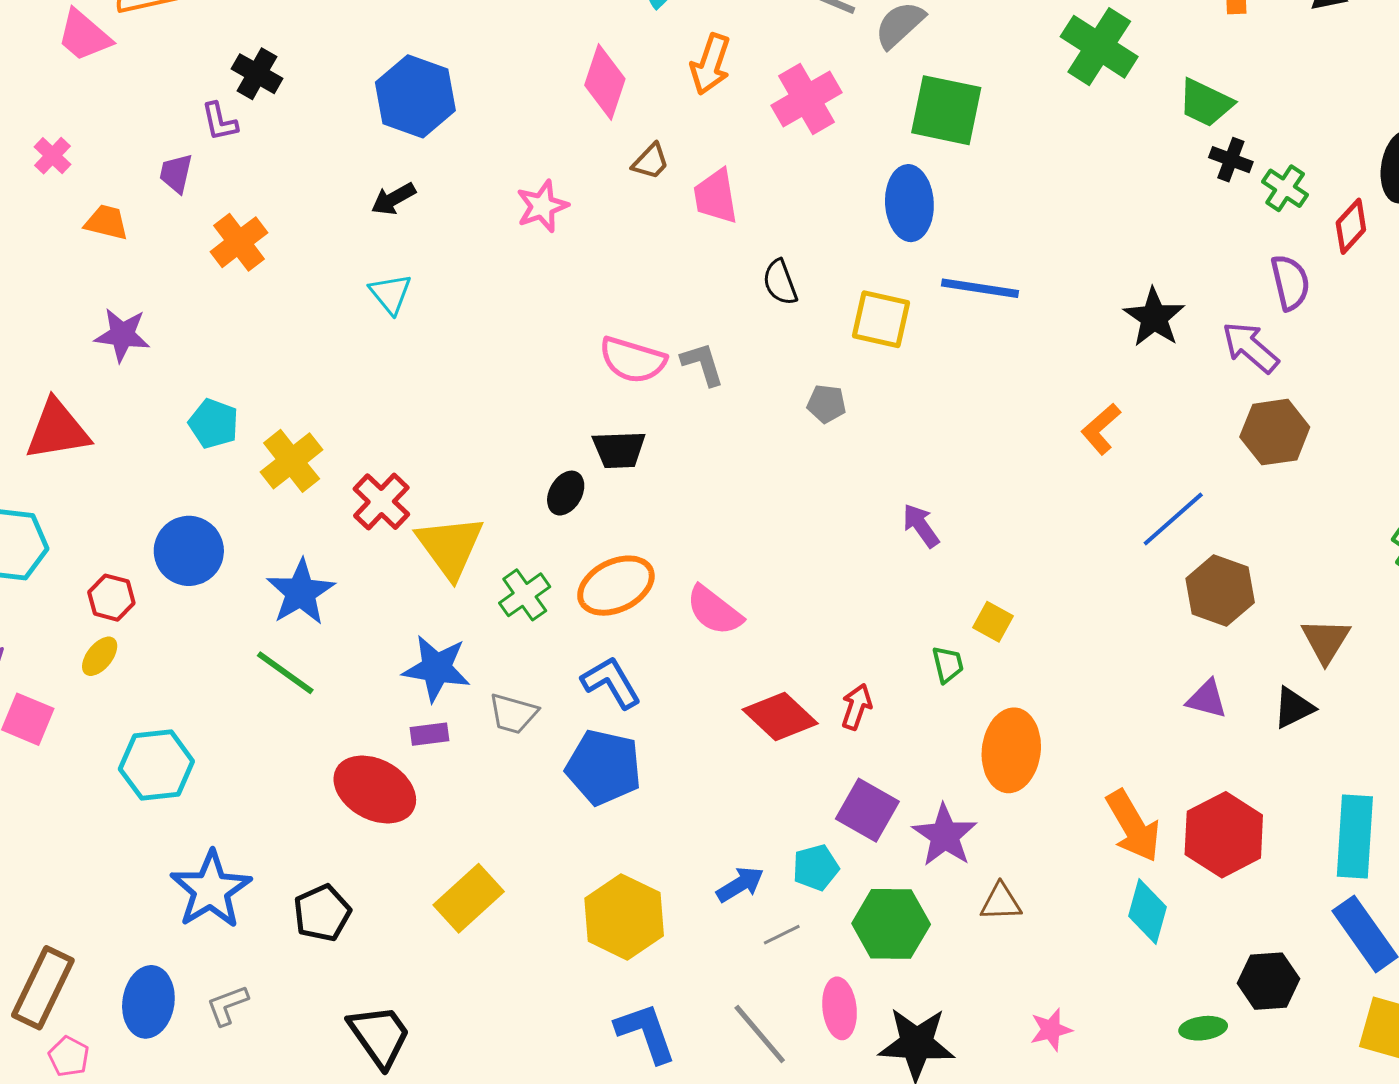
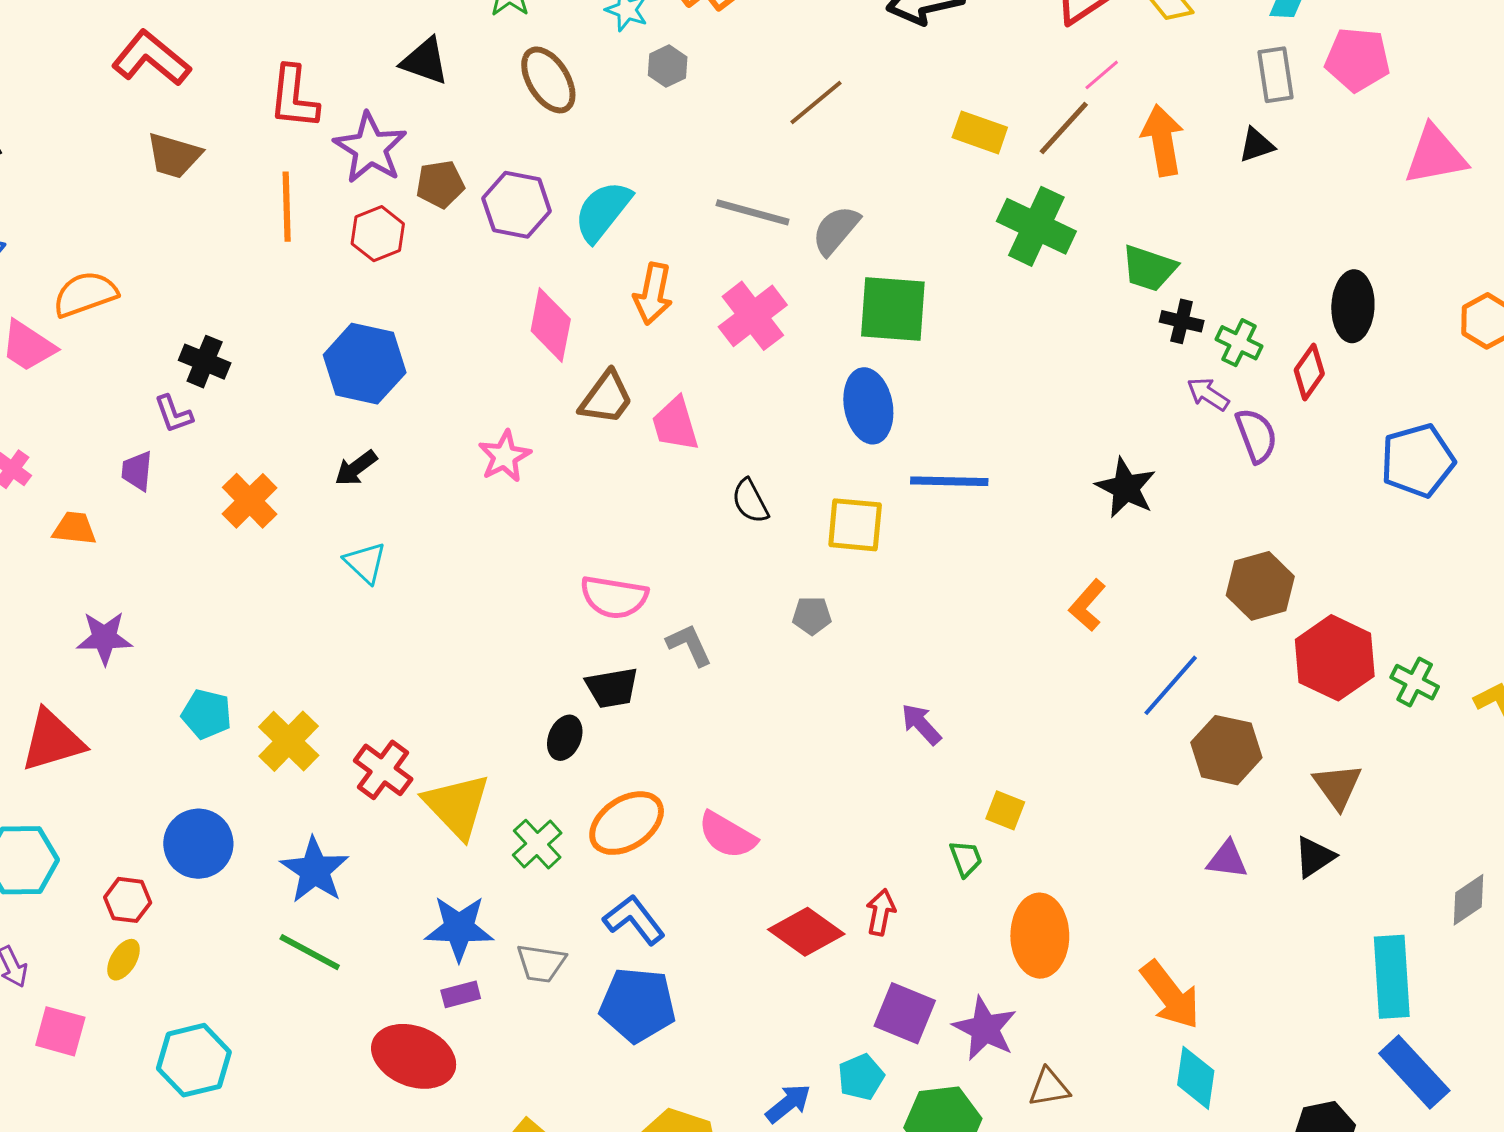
brown trapezoid: (651, 161) -> (606, 398), size x1.5
orange cross: (239, 242) -> (250, 501), moved
purple arrow: (1250, 347) -> (1208, 394), moved, size x0.7
gray L-shape: (703, 364) -> (689, 645), moved
red hexagon: (1224, 835) -> (1335, 658), moved

